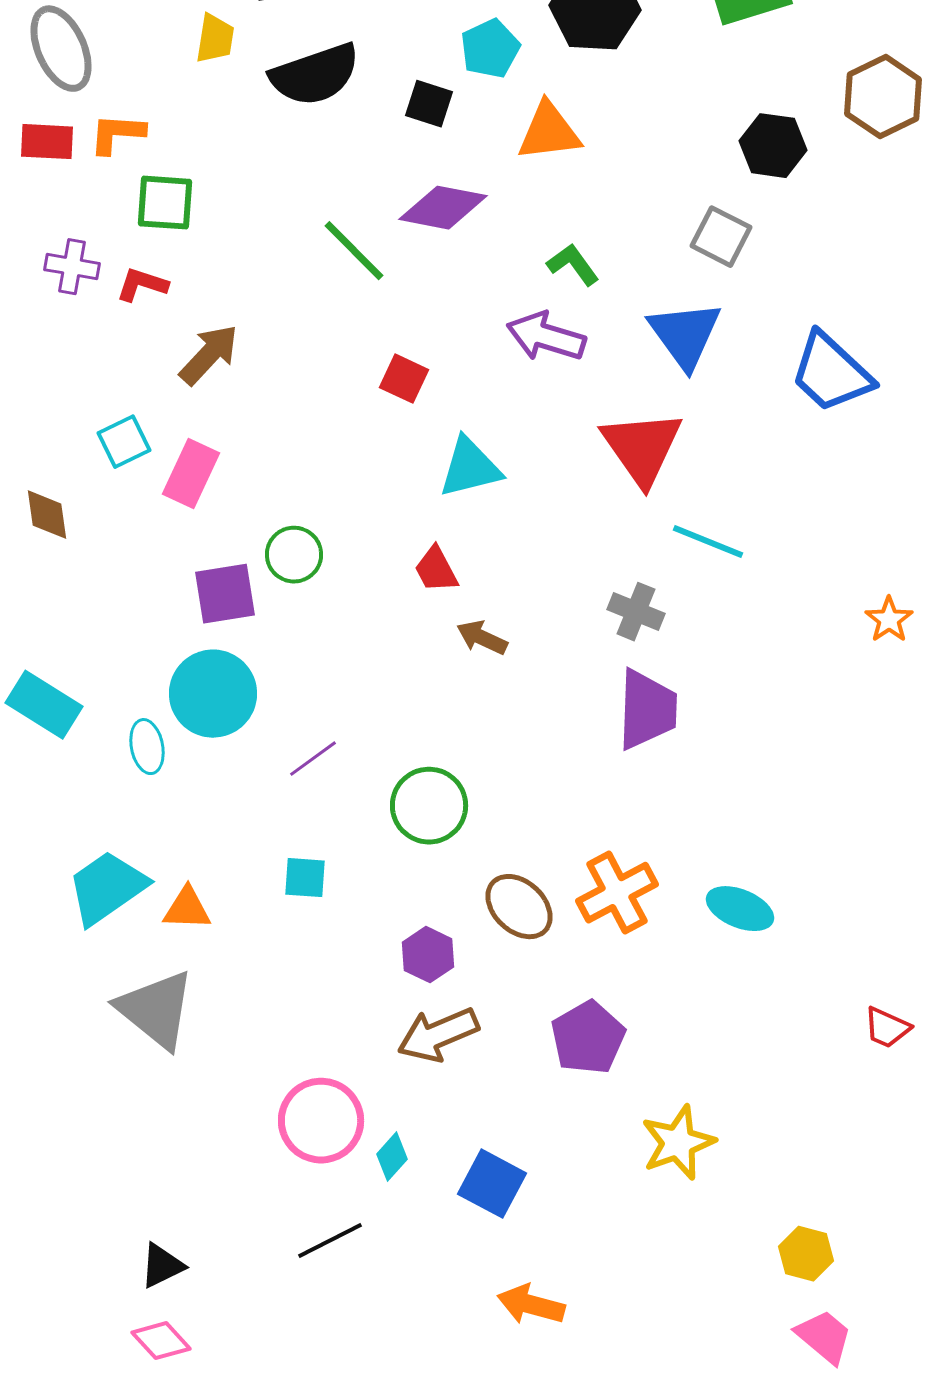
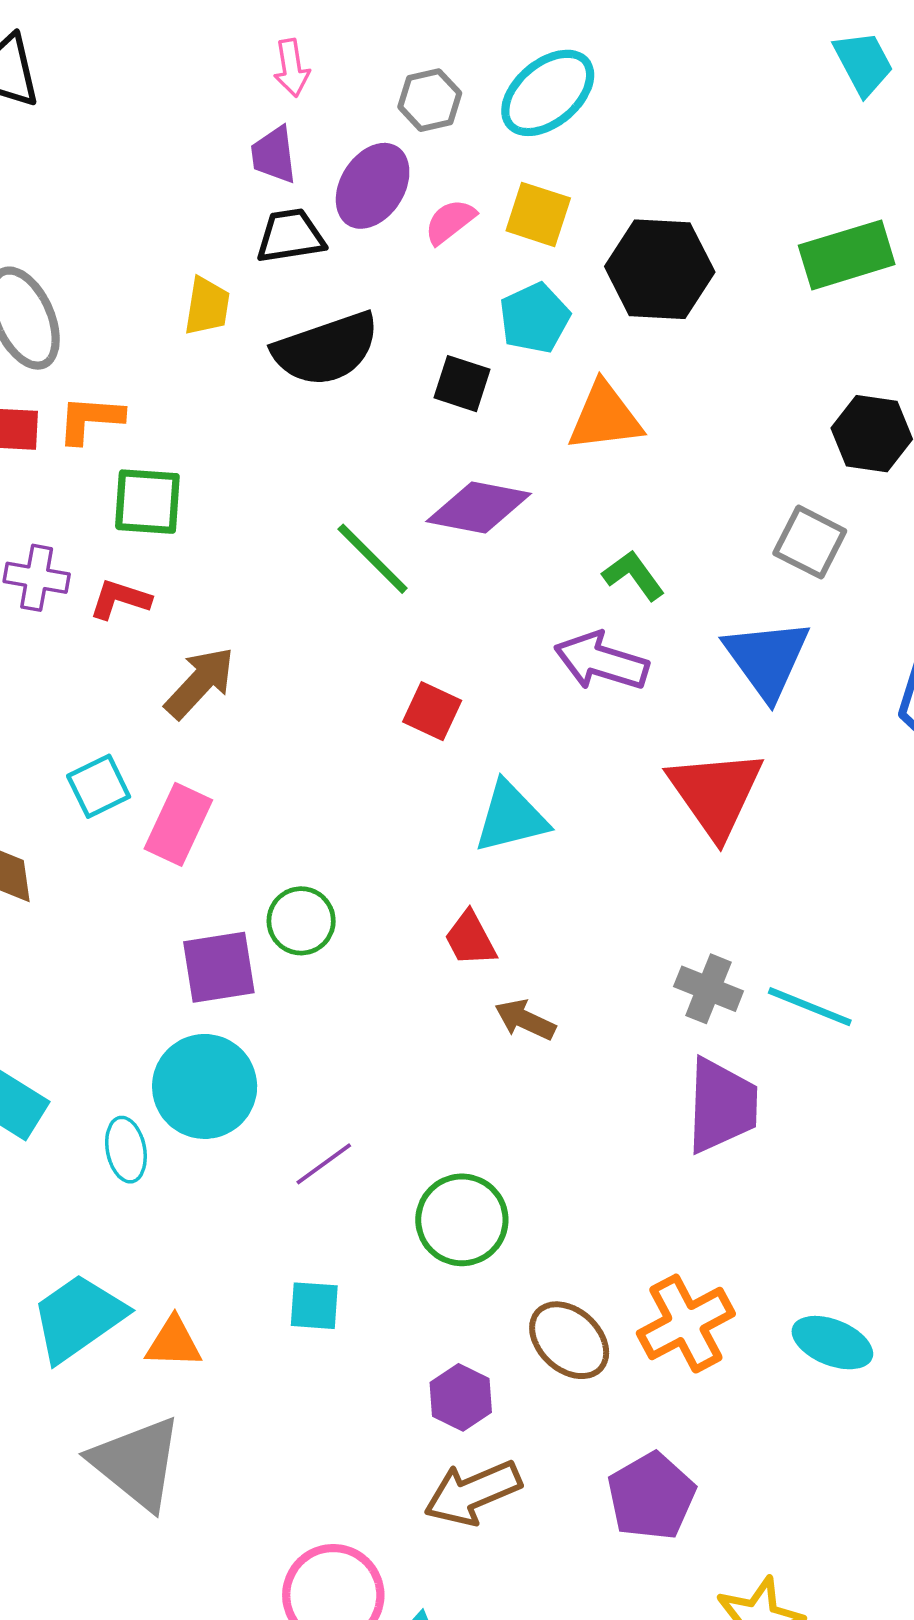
cyan line: (708, 542) -> (810, 1007), moved

